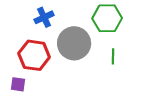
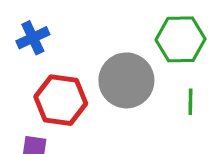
blue cross: (44, 17) -> (33, 38), moved

